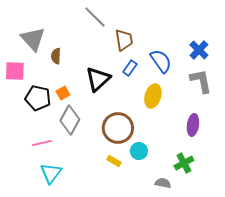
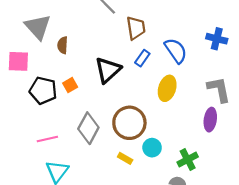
blue cross: (199, 50) -> (217, 39), turned -30
gray L-shape: (201, 81) -> (219, 89), moved
gray diamond: (70, 120) -> (88, 128), moved
green cross: (184, 163) -> (188, 159), moved

